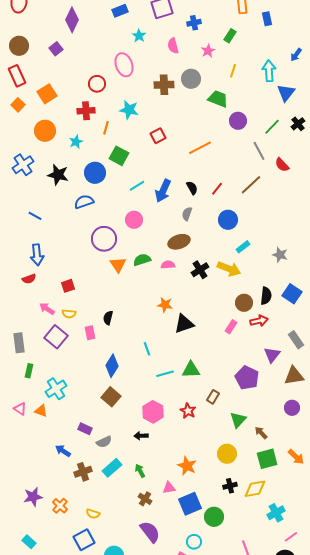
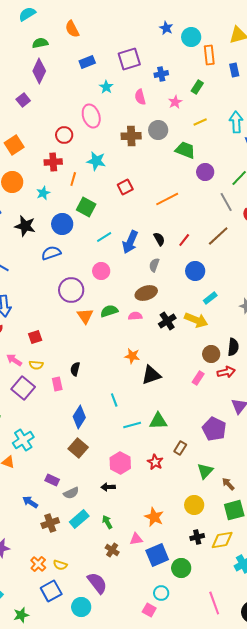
yellow line: (233, 71) -> (200, 122), turned 48
orange cross: (60, 506) -> (38, 564), moved
purple semicircle: (150, 532) -> (97, 583), moved

